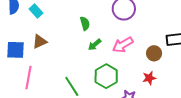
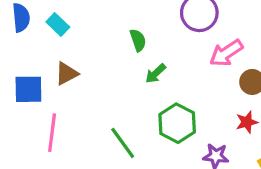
pink arrow: (123, 45) -> (226, 53), moved

